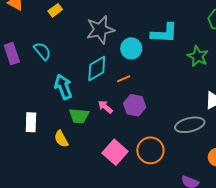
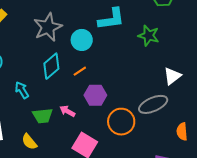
cyan arrow: (63, 87) -> (22, 90), size x0.7
pink arrow: (105, 107) -> (67, 111), moved
orange circle: (150, 150) -> (121, 122), moved

